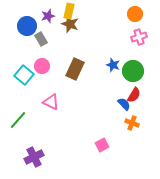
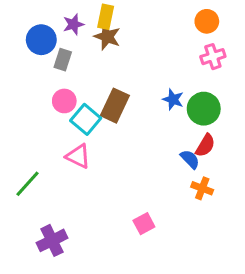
gray rectangle: (41, 39) -> (63, 60), turned 48
cyan square: (24, 75) -> (86, 119), moved
pink square: (102, 145) -> (144, 224), moved

